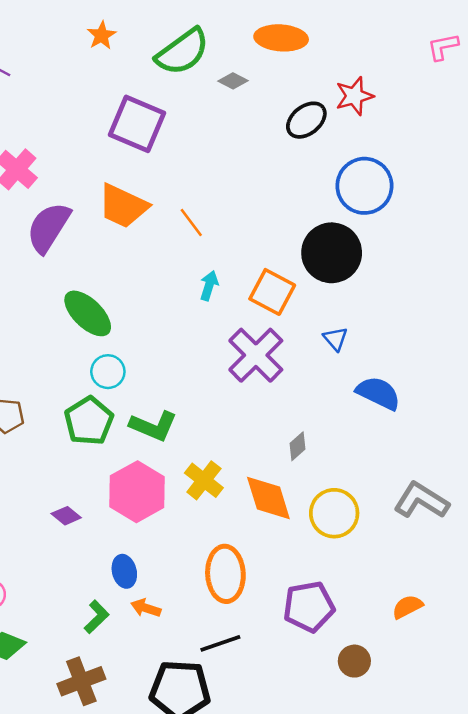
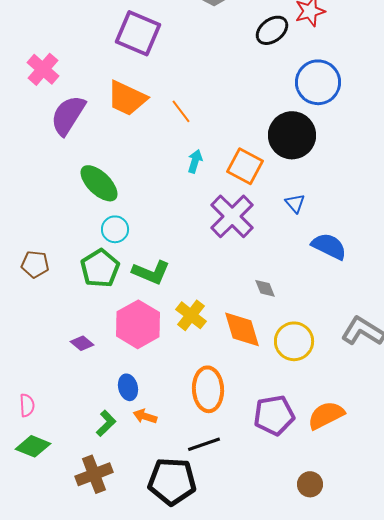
gray diamond: (297, 446) -> (265, 288), turned -70
orange semicircle: (407, 607) -> (326, 415), moved, size x1.5
brown circle: (354, 661) -> (310, 484), moved

